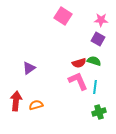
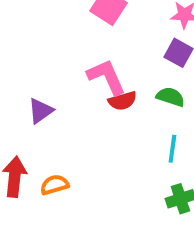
red semicircle: (79, 63) -> (122, 101), moved
pink L-shape: (78, 81) -> (107, 77), moved

